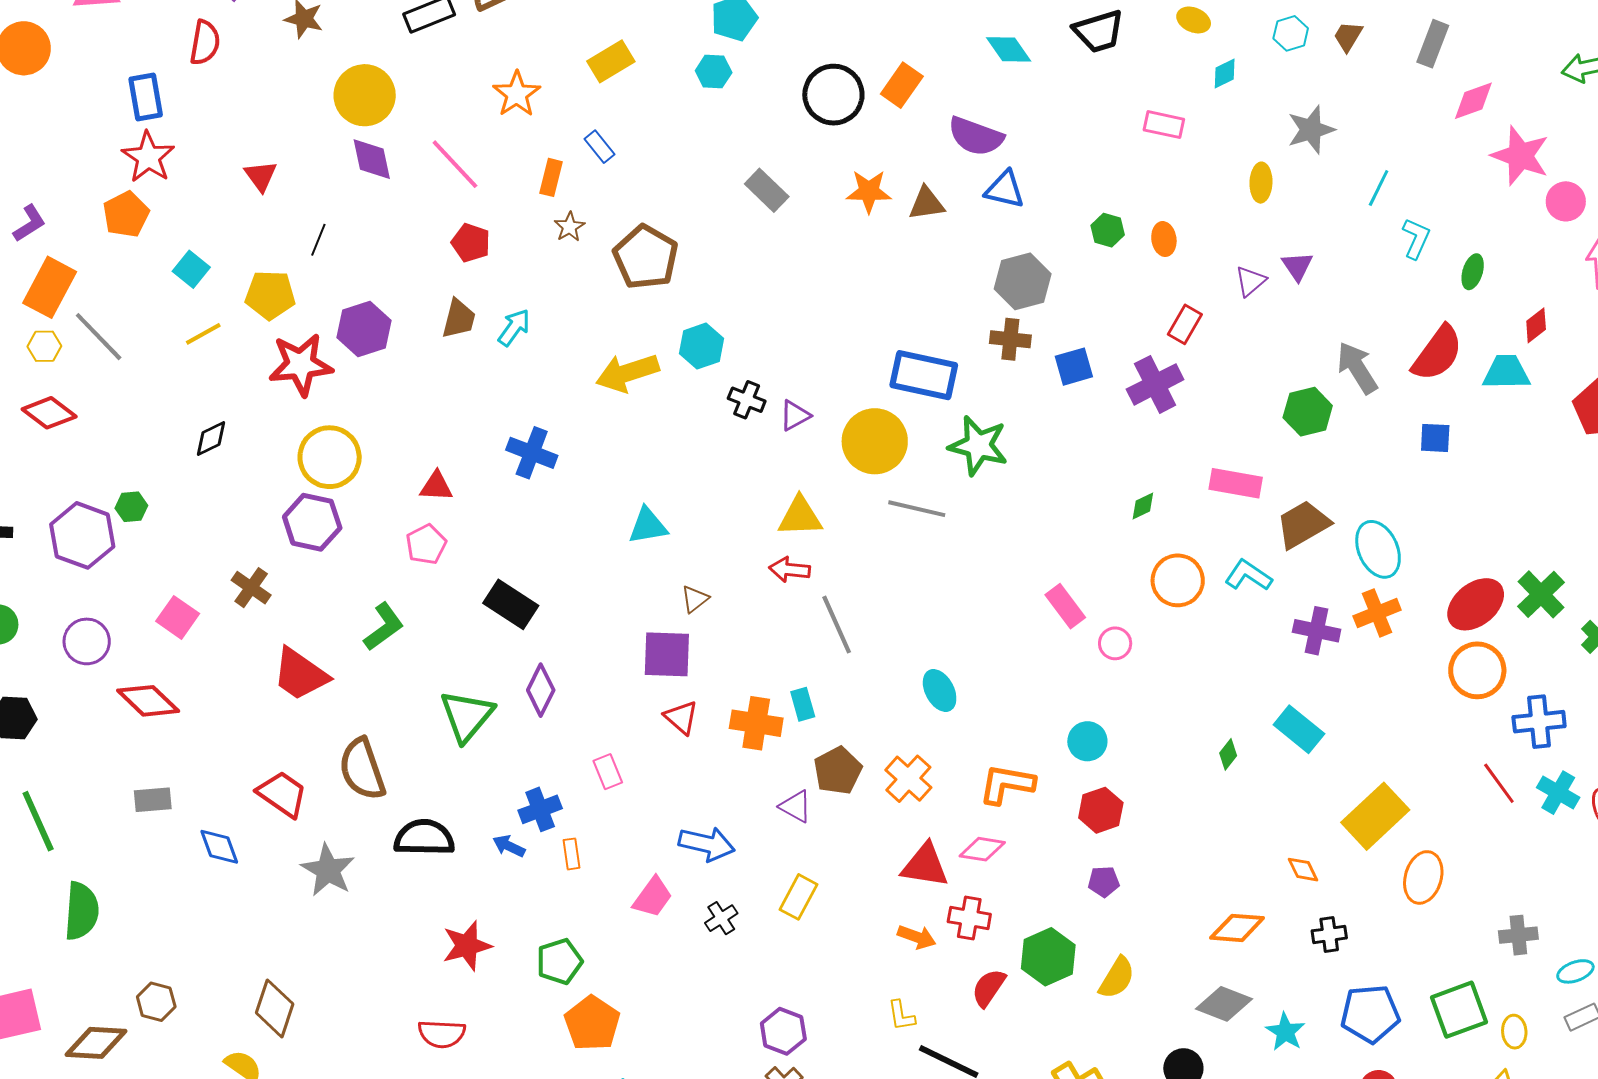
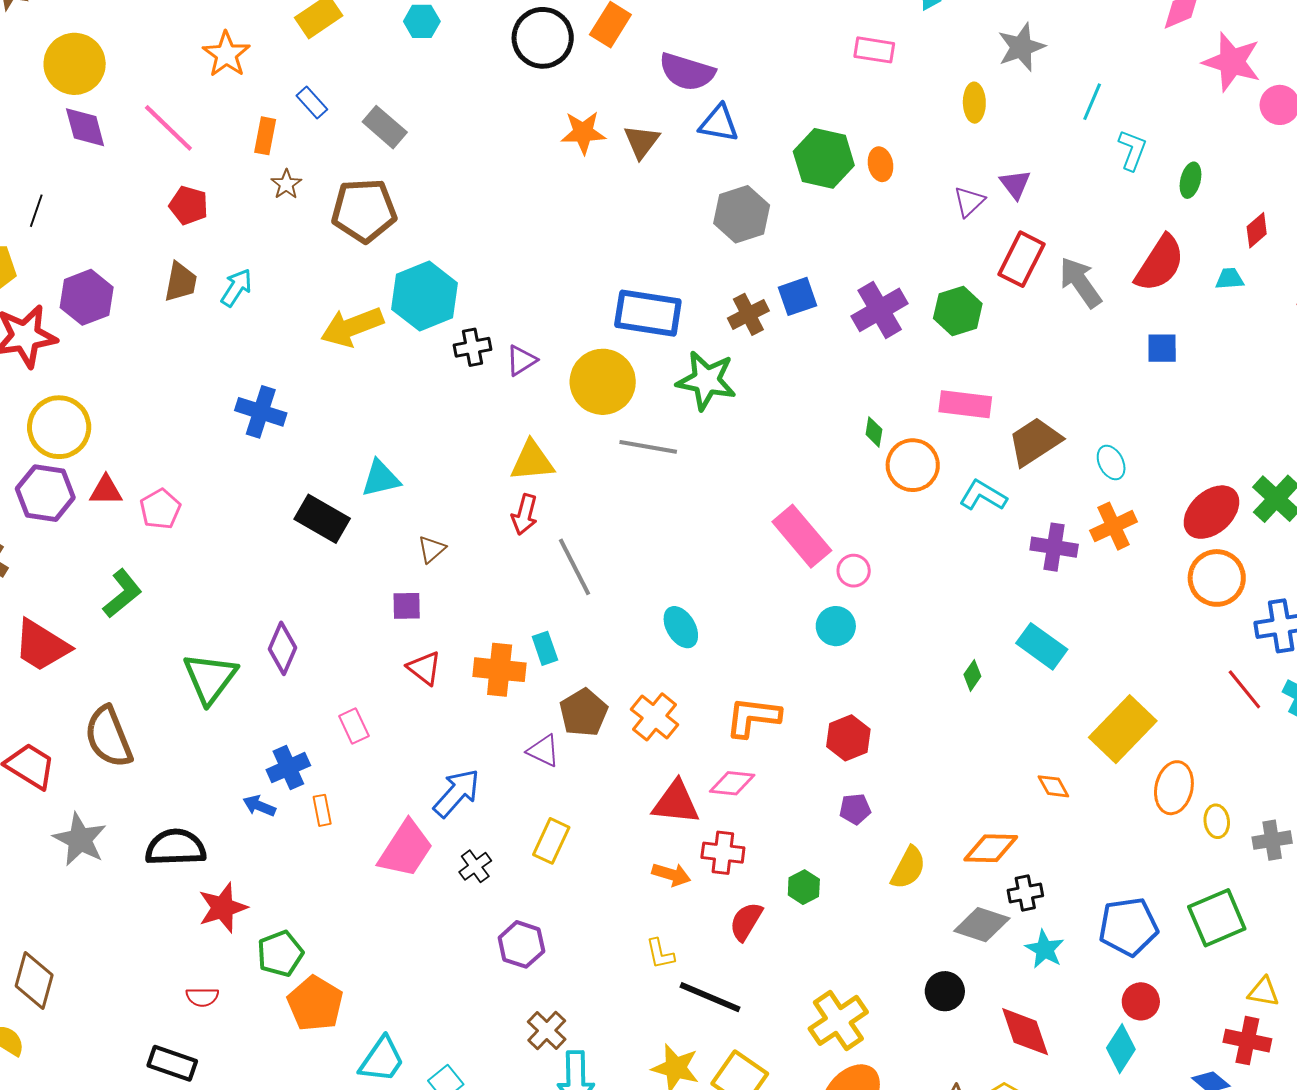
gray rectangle: (767, 190) -> (385, 127), moved
brown triangle: (927, 203) -> (642, 142), turned -42
green hexagon: (1108, 230) -> (824, 158), size x1.8
brown pentagon: (646, 257) -> (364, 210), turned -30
red rectangle: (1185, 324) -> (1021, 259), moved, size x1.4
brown cross: (1010, 339) -> (748, 314), moved, turned -30
cyan hexagon: (702, 346) -> (425, 296), size x1.5
cyan trapezoid: (1506, 372) -> (1230, 279), size x0.6
black cross: (747, 400) -> (473, 347), turned -30
green hexagon: (1308, 412) -> (958, 311), moved
red triangle: (436, 486) -> (106, 490), moved
green diamond: (1143, 506) -> (874, 432), turned -52
cyan ellipse: (1378, 549) -> (1111, 463), size x0.6
red arrow: (790, 570) -> (525, 515), turned -78
orange circle: (1178, 580) -> (913, 465), moved
black rectangle: (511, 604) -> (322, 519), moved
pink rectangle: (1065, 606) -> (802, 536), size x1.4
purple square: (667, 654) -> (407, 606), size x0.6
cyan circle: (1087, 741) -> (836, 626), moved
black semicircle: (424, 838) -> (176, 847), moved
blue arrow: (707, 844) -> (457, 793), turned -58
pink trapezoid: (653, 897) -> (406, 849), size x1.4
black cross: (1329, 934) -> (1025, 893), moved
green hexagon: (1048, 957) -> (804, 887), size x0.6
green pentagon: (559, 961) -> (280, 954), moved
yellow semicircle: (1117, 978) -> (908, 868), moved
orange pentagon: (592, 1023) -> (315, 1004), moved
purple hexagon: (783, 1031) -> (521, 944), moved
yellow ellipse: (1514, 1032) -> (1217, 821), moved
red semicircle: (442, 1034) -> (202, 997), size x0.7

